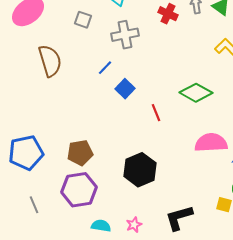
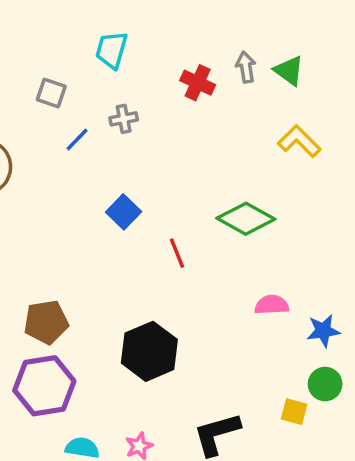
gray cross: (125, 35) -> (124, 119), size x0.6
blue line: (105, 68) -> (77, 139), moved
pink semicircle: (211, 143) -> (272, 305), size x0.6

